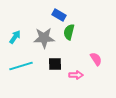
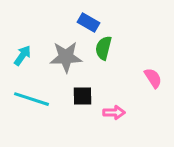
pink semicircle: (96, 59) -> (153, 78), moved
cyan line: (21, 66) -> (31, 99), turned 35

